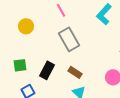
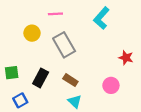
pink line: (61, 10) -> (55, 14), turned -64
yellow circle: (26, 26) -> (32, 33), moved

